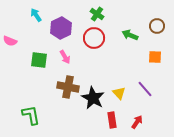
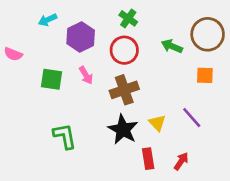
cyan arrow: (36, 15) -> (48, 20), turned -80
brown circle: (157, 26) -> (208, 34), size x1.6
brown cross: (68, 87) -> (124, 90), moved, turned -30
green L-shape: (31, 115) -> (65, 136), moved

